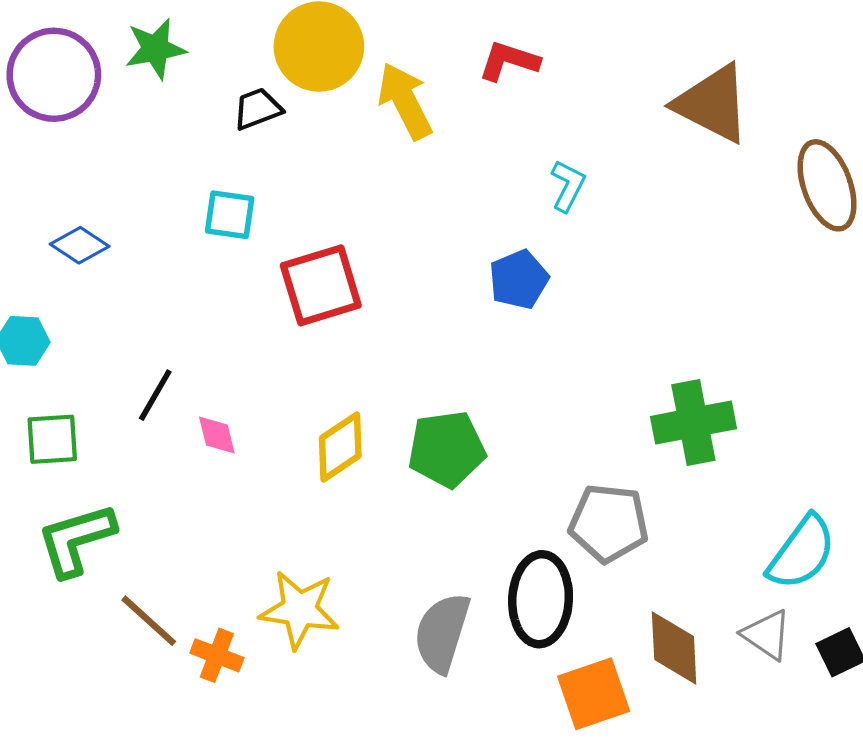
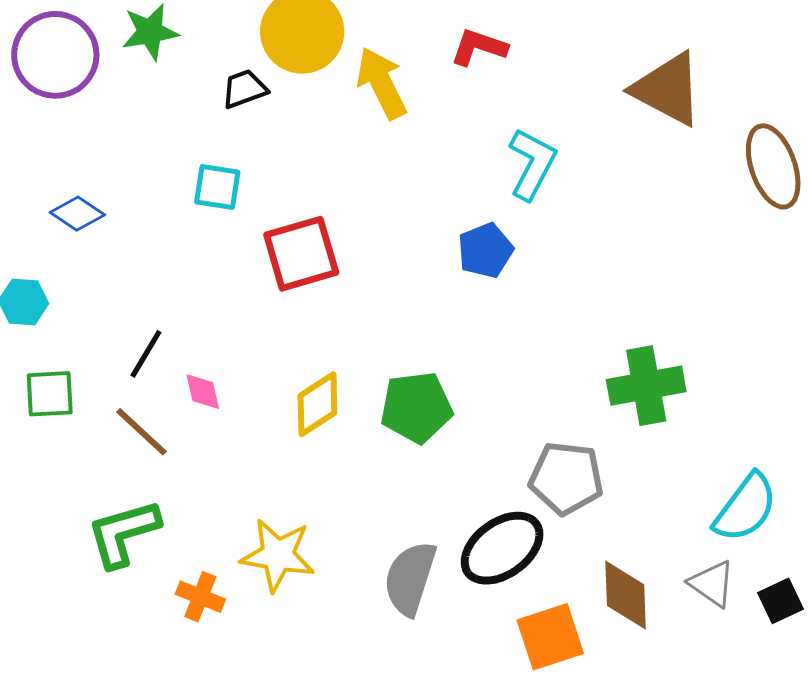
cyan L-shape: (568, 186) -> (532, 164), size x1.5
green L-shape: (76, 540) -> (123, 533), moved
black ellipse: (541, 599) -> (502, 548), turned 50
brown line: (149, 621) -> (142, 432), moved

